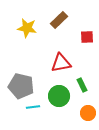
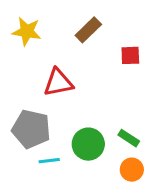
yellow star: (27, 28) -> (27, 31), moved
red triangle: (61, 63) -> (58, 82), moved
green rectangle: (82, 85) -> (129, 138), moved, turned -32

